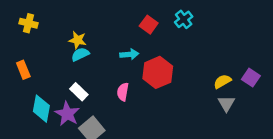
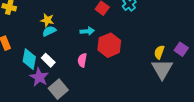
yellow semicircle: (222, 81) -> (159, 52), turned -40
gray triangle: (226, 103) -> (162, 69), size x1.6
cyan diamond: (41, 109) -> (29, 59), moved

